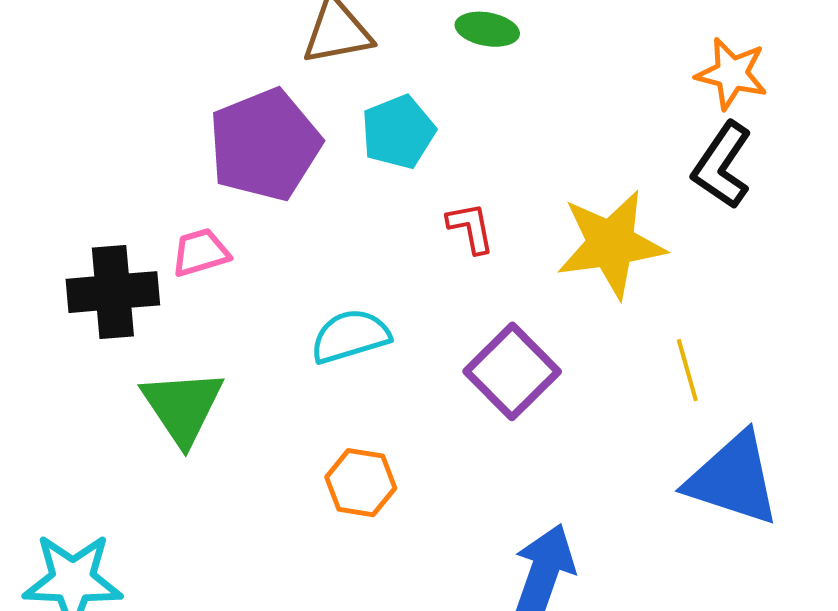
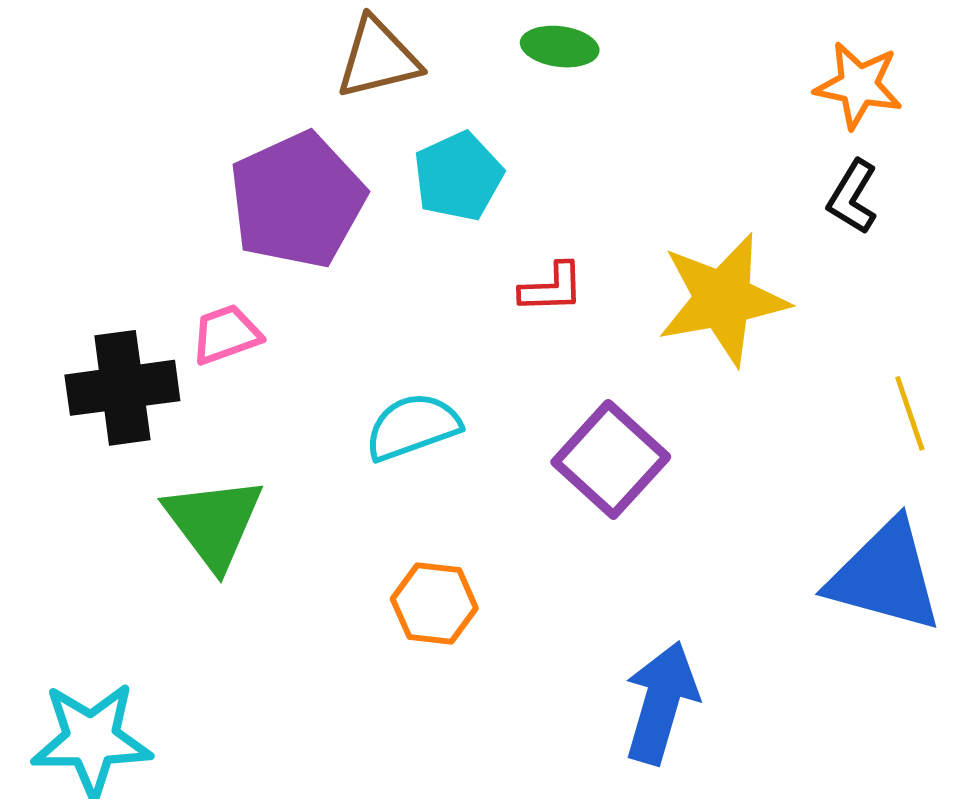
black L-shape: (722, 165) -> (853, 197), size x0.7
red L-shape: (471, 228) -> (552, 288), turned 102
yellow line: (687, 370) -> (910, 413), moved

